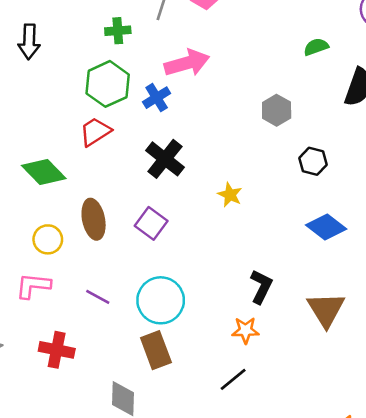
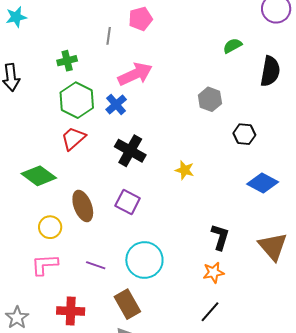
green cross: (118, 31) -> (67, 61), moved
brown rectangle: (156, 350) -> (127, 304), moved

